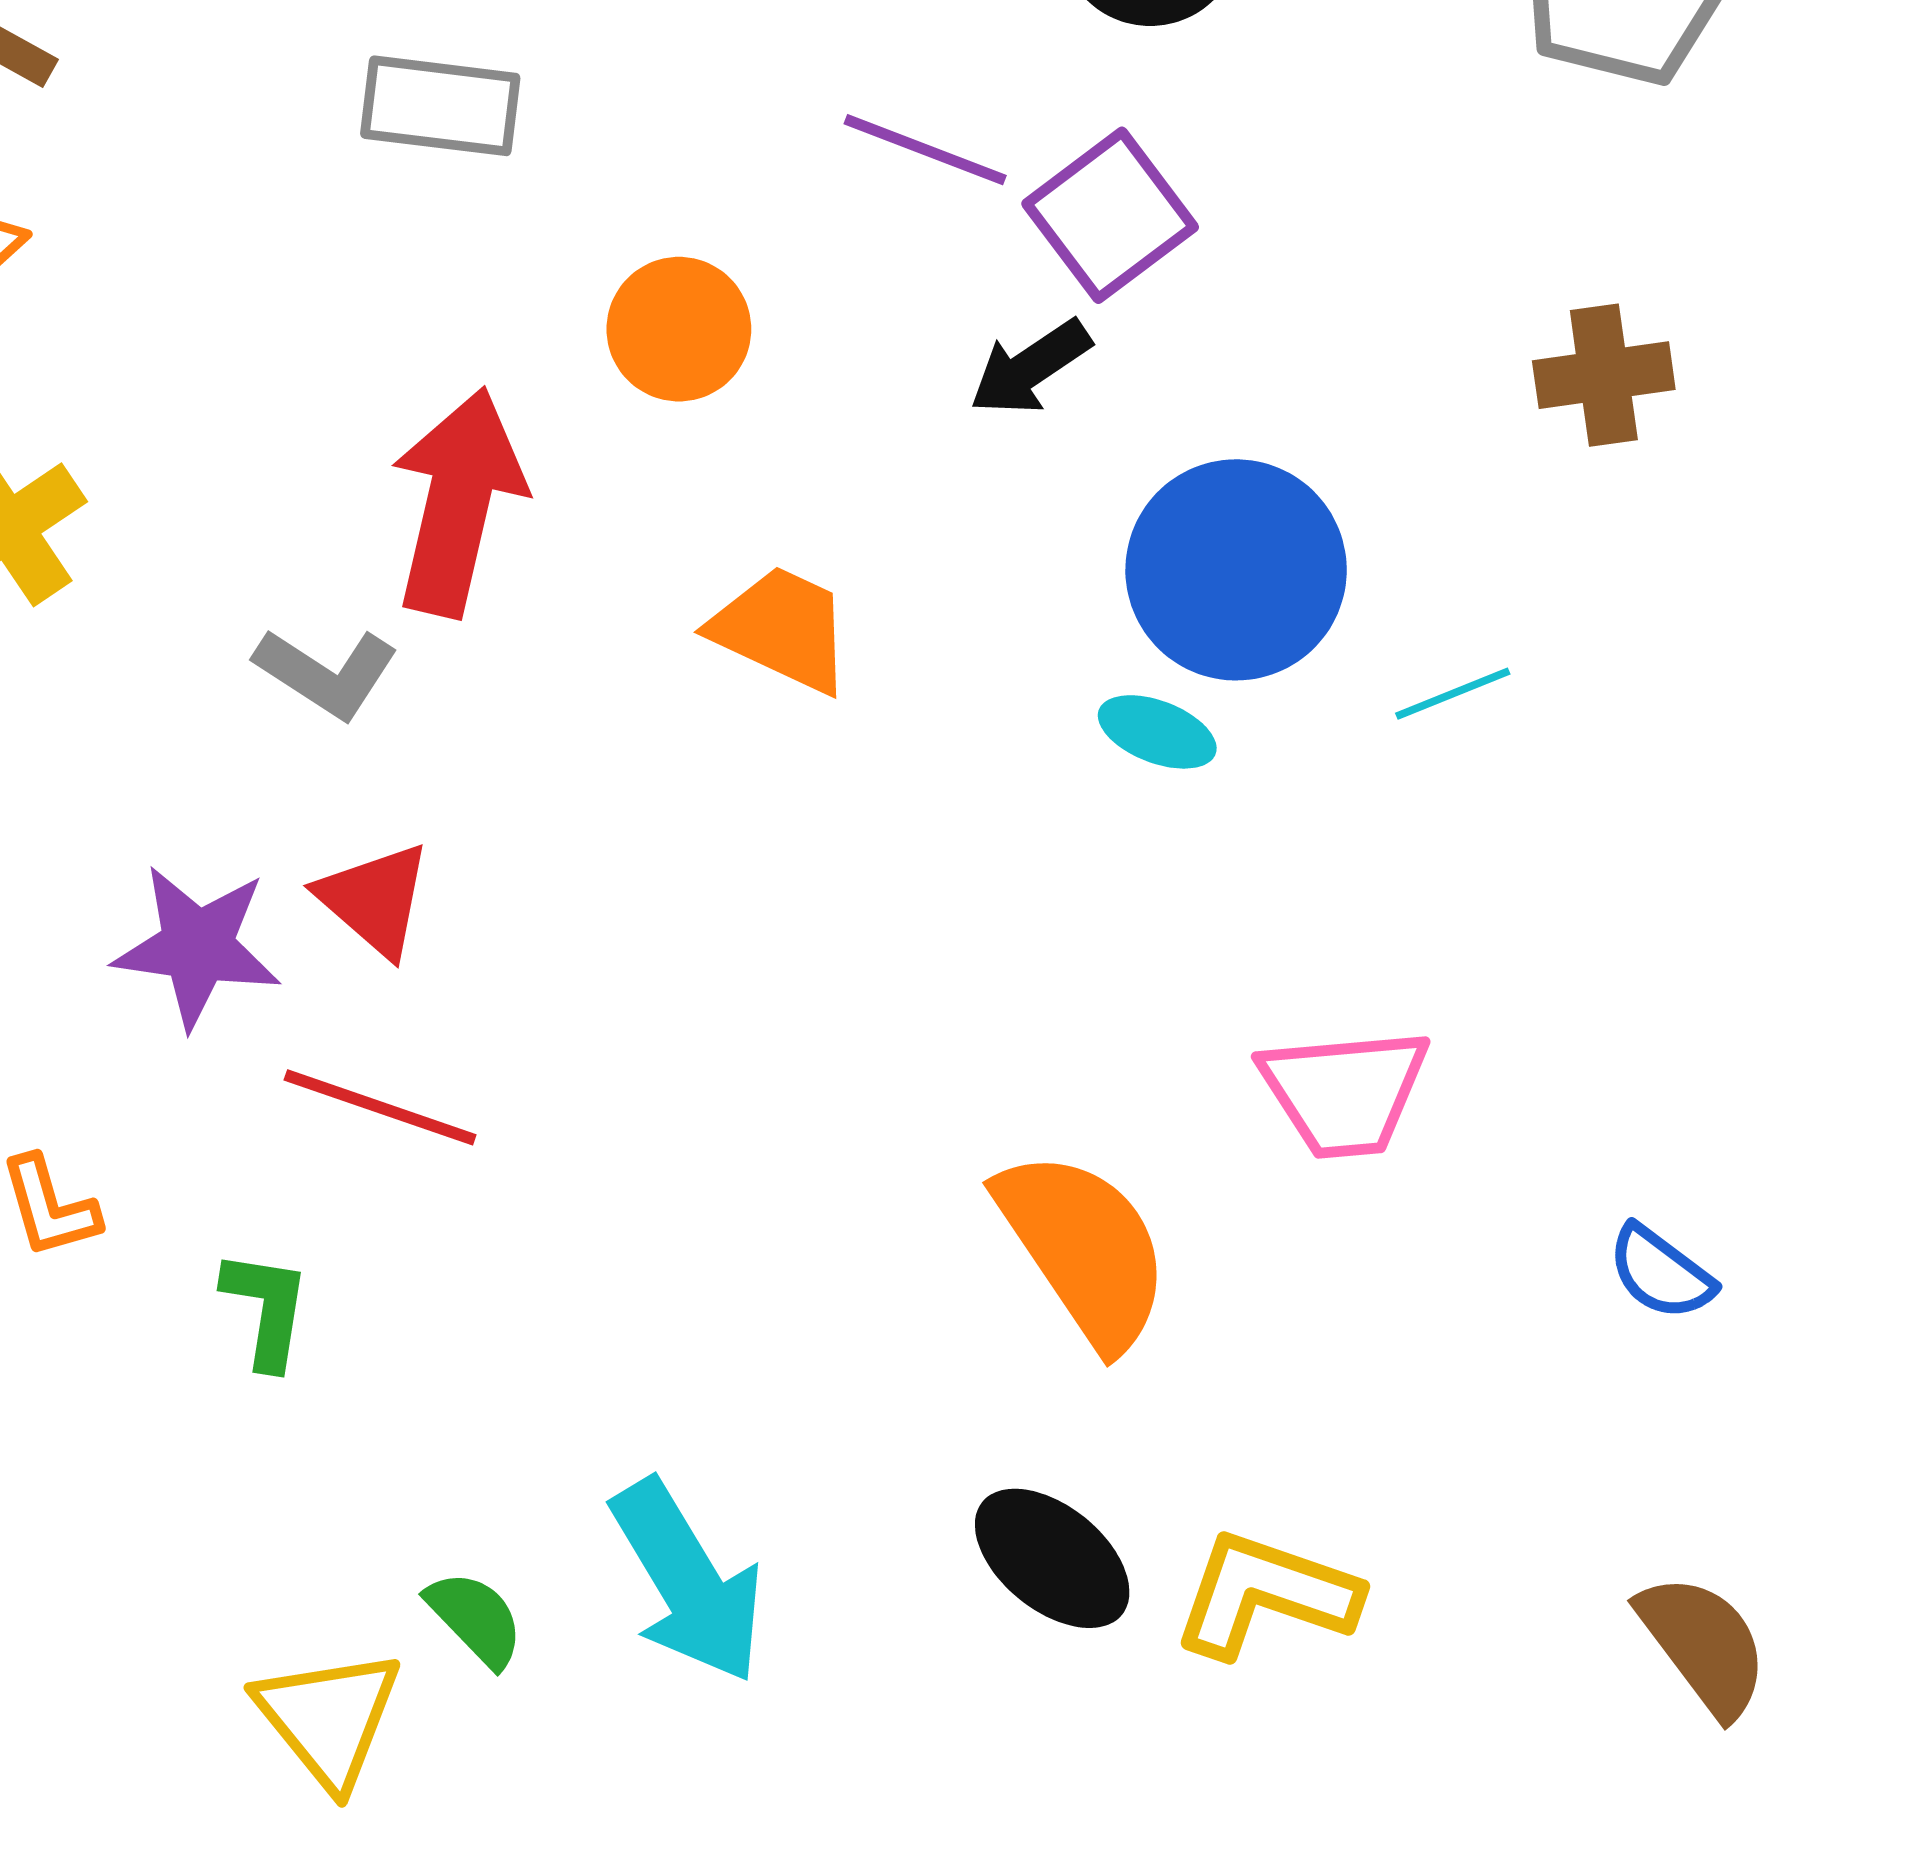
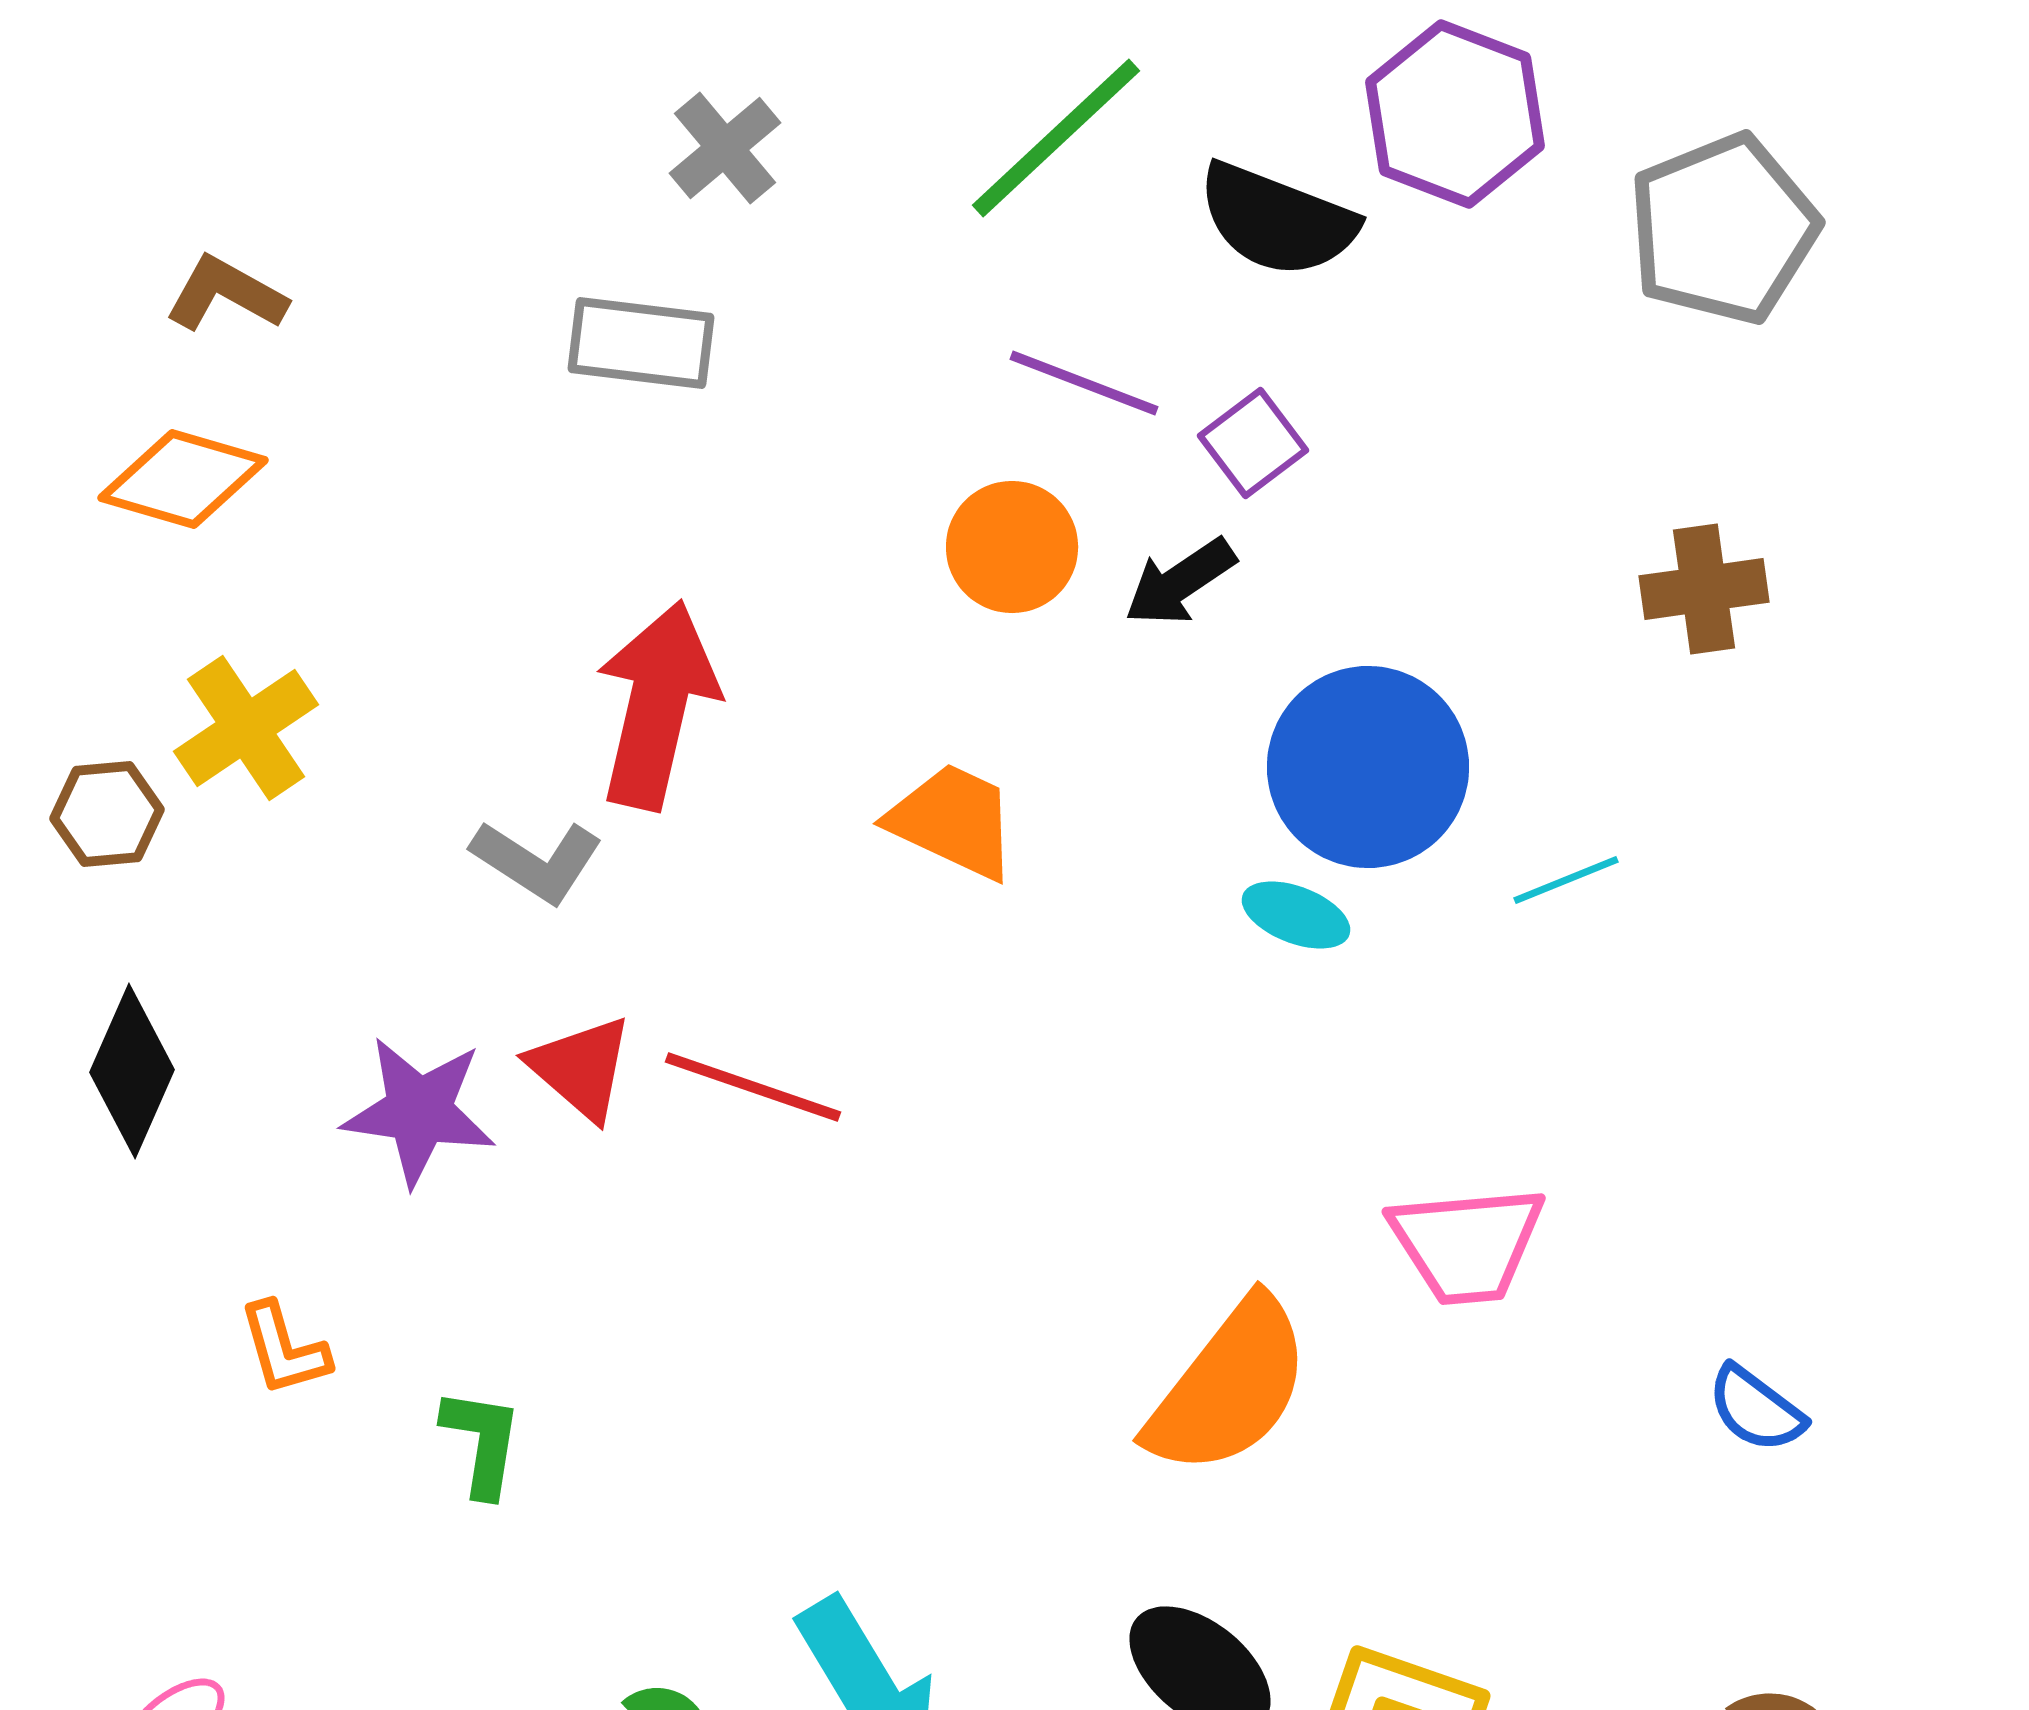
purple square: (1110, 215) -> (1253, 443), size x0.7
orange circle: (679, 329) -> (1012, 547), moved
red line: (380, 1107) -> (753, 1087), moved
orange semicircle: (1084, 1249) -> (1229, 1387), turned 72

